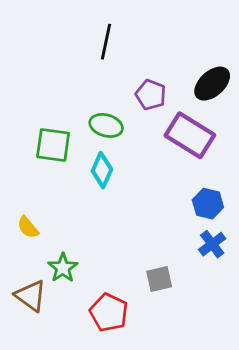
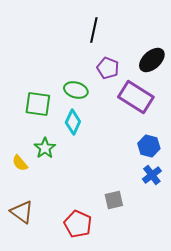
black line: (106, 42) -> (94, 30), moved
green star: (63, 268) -> (45, 148), moved

